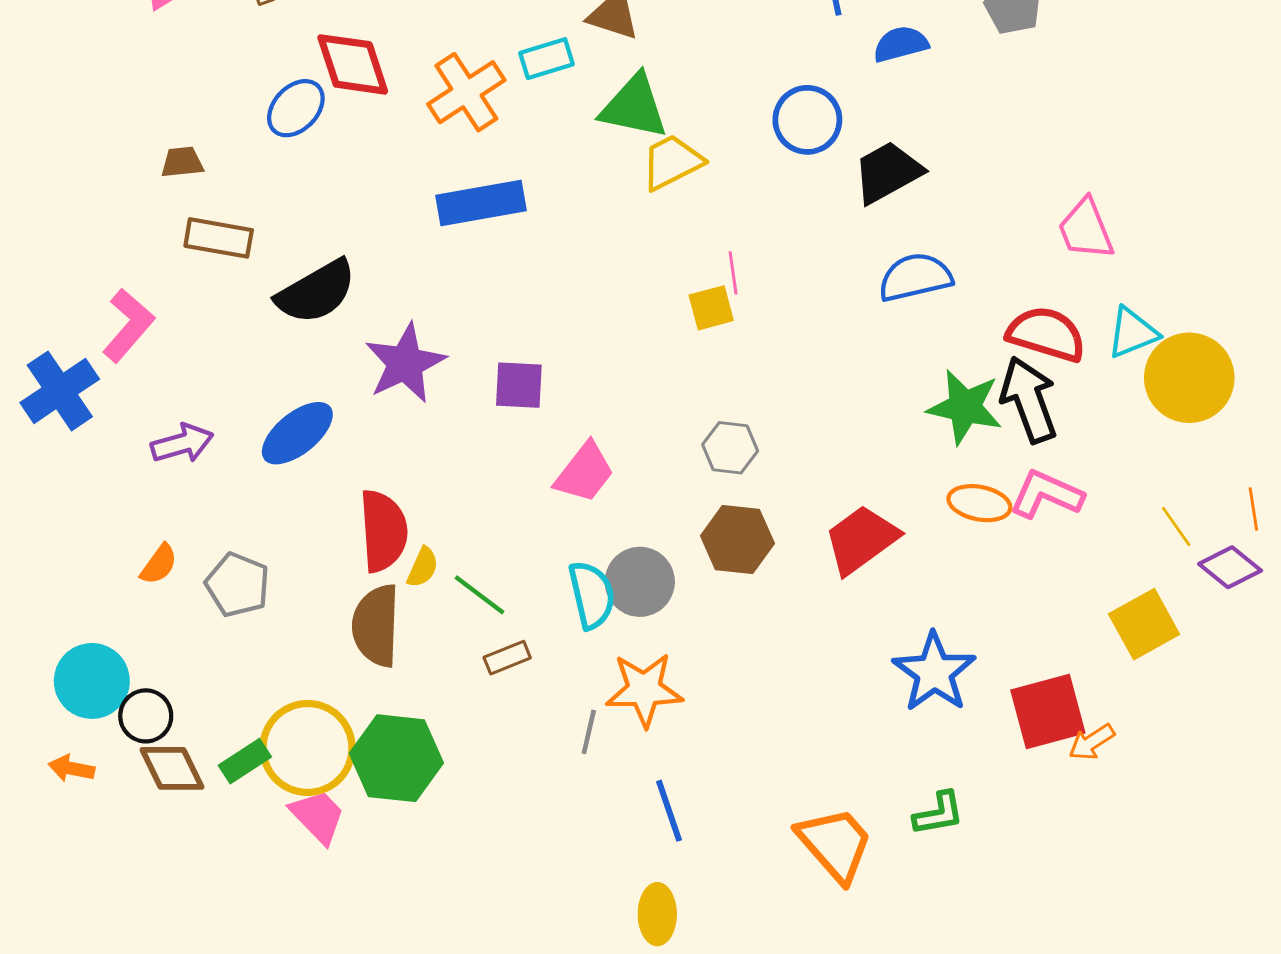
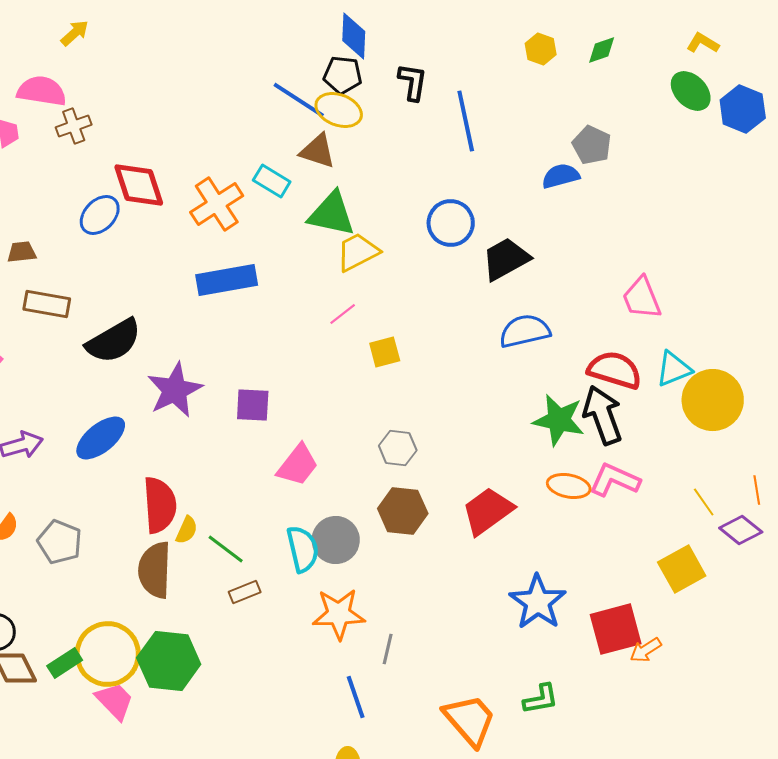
blue semicircle: (901, 44) -> (561, 176), moved
cyan rectangle: (547, 59) -> (272, 181), turned 48
pink line: (733, 273) -> (343, 314), moved, turned 60
gray line: (589, 732) -> (388, 649), moved

